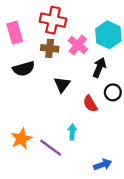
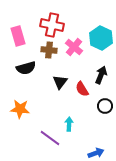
black arrow: (99, 68) -> (101, 75), moved
black circle: (113, 92) -> (105, 106), moved
red semicircle: (90, 104) -> (82, 89), moved
orange star: (21, 139) -> (20, 109), moved, turned 30

